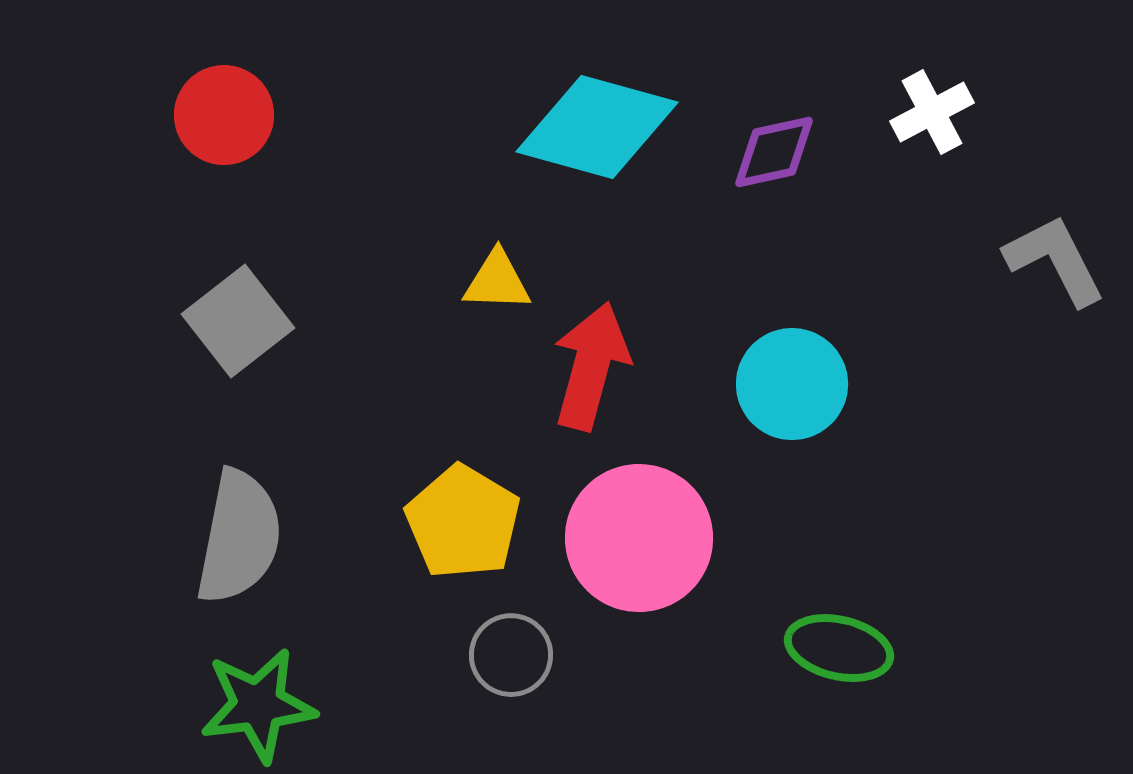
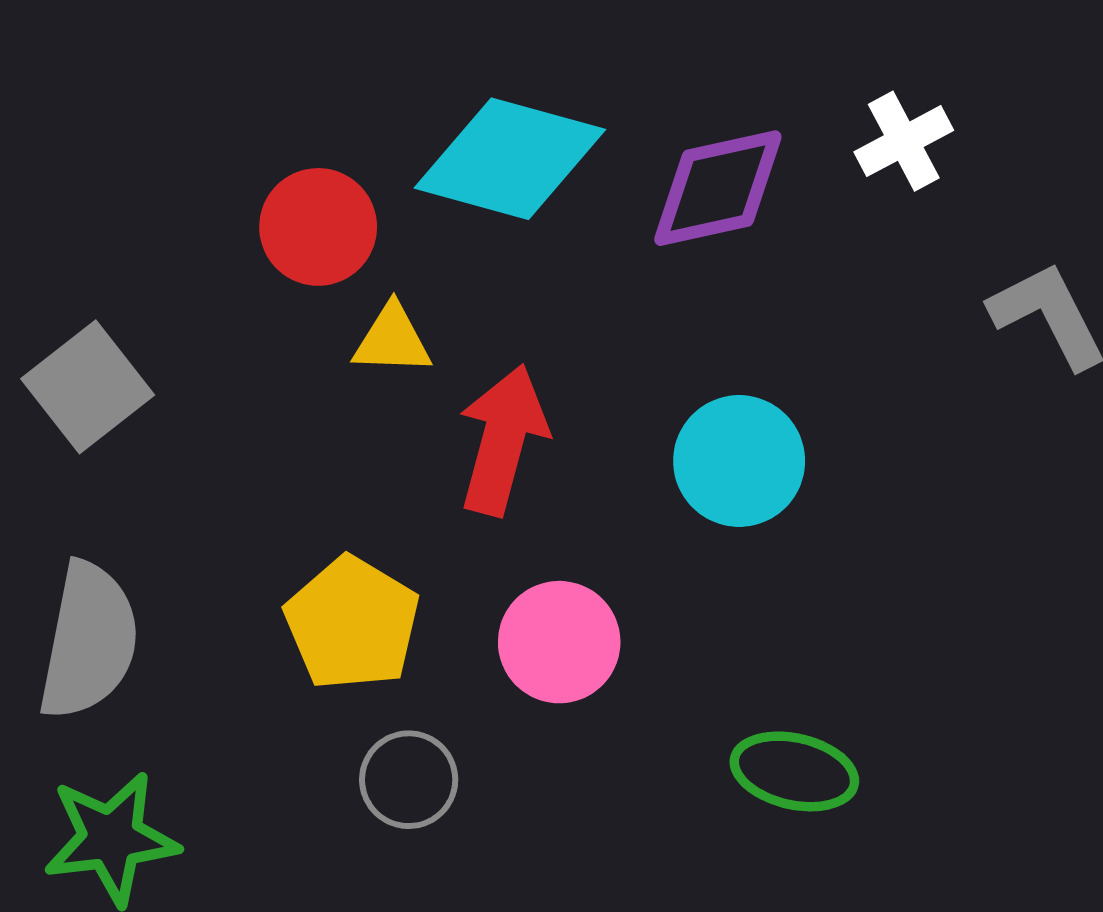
red circle: (224, 115) -> (318, 227), moved
purple diamond: (774, 152) -> (718, 188), size x1.4
pink circle: (639, 538) -> (559, 642), size x0.7

